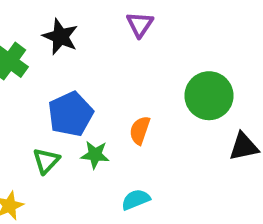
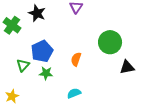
green star: (95, 155) -> (46, 73), moved
green triangle: (46, 161) -> (23, 65), moved

